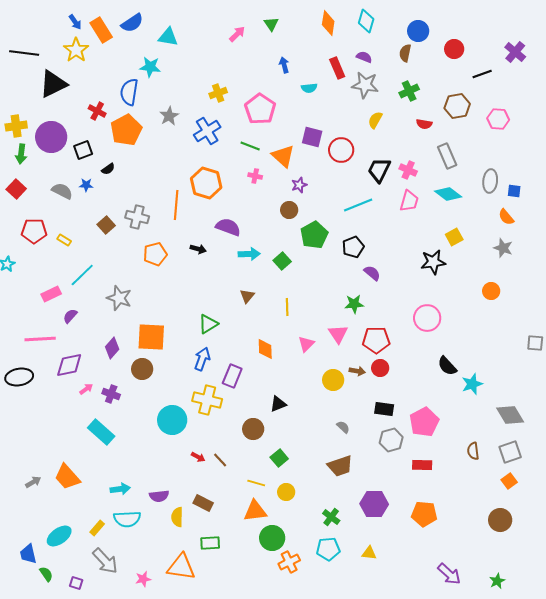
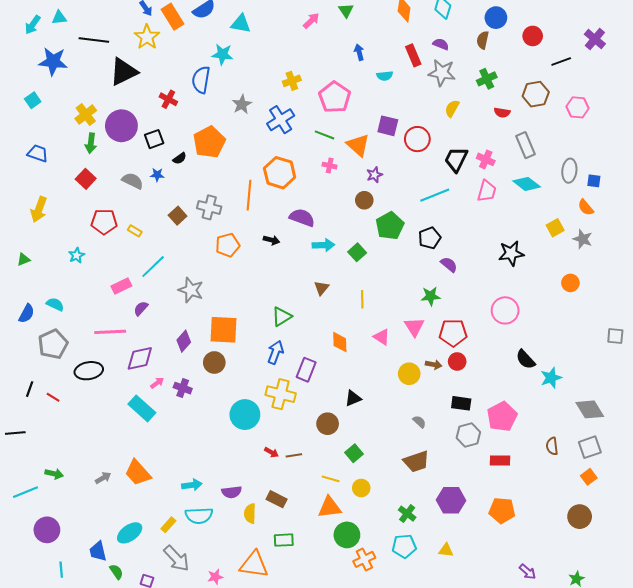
yellow cross: (16, 126) -> (86, 115), turned -30
orange pentagon: (126, 130) -> (209, 142), moved
yellow square: (454, 237) -> (555, 228), moved
pink triangle: (306, 344) -> (382, 337), turned -42
cyan rectangle: (101, 432) -> (142, 408), moved
brown line: (220, 460) -> (294, 455), turned -56
purple arrow: (449, 574) -> (528, 572), size x0.7

